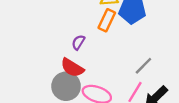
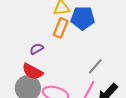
purple semicircle: (78, 42) -> (37, 49), turned 32

